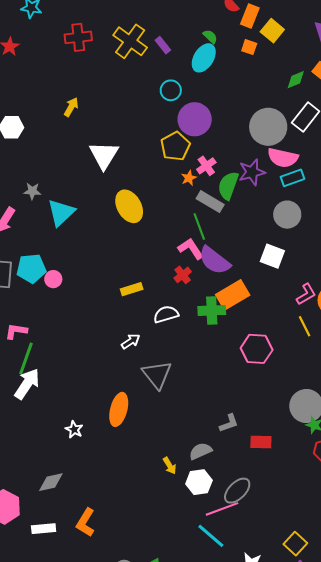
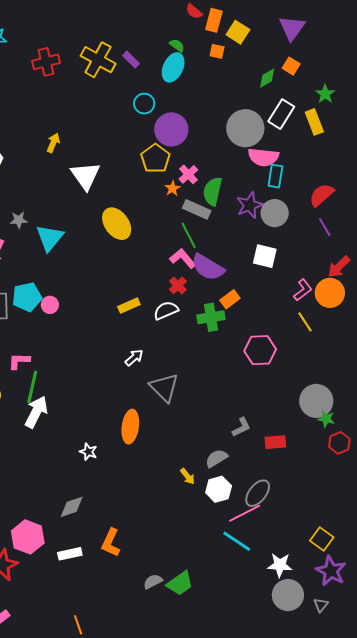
yellow arrow: (71, 107) -> (53, 143), moved
purple star: (252, 172) -> (250, 205), moved
cyan rectangle: (292, 178) -> (275, 176), turned -55
orange rectangle: (233, 295) -> (230, 299), size x0.6
white semicircle: (166, 314) -> (166, 310), moved

